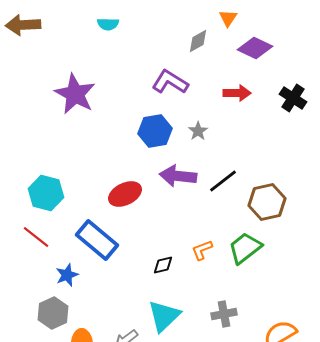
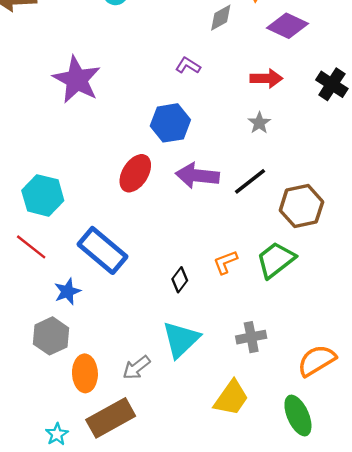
purple L-shape: (170, 82) -> (188, 66), size x0.6
gray star: (198, 131) -> (259, 123), moved
red ellipse: (125, 194) -> (135, 173), moved, turned -32
black diamond: (163, 265) -> (180, 280), turned -40

